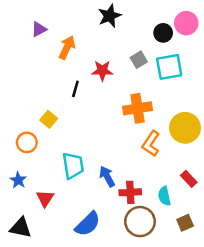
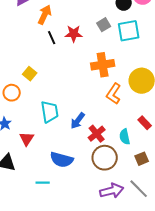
black line: (75, 89) -> (52, 38), moved, turned -40
blue arrow: (107, 177) -> (78, 121), turned -114
red cross: (130, 192) -> (97, 134), turned -36
blue semicircle: (88, 224) -> (62, 160), turned 60

